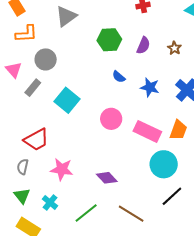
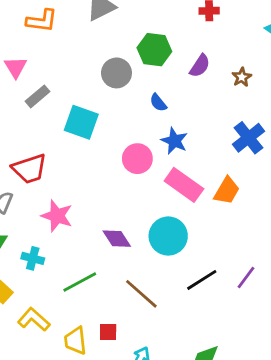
gray circle: (46, 59) -> (116, 73), moved
blue star: (150, 87) -> (174, 141), moved
cyan square: (67, 100) -> (81, 122), turned -30
cyan circle: (164, 164) -> (168, 236), moved
cyan cross: (50, 202) -> (33, 258), turned -35

